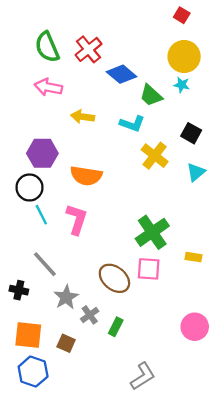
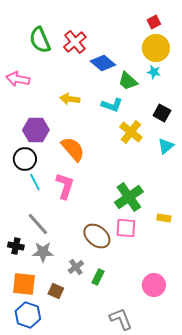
red square: (182, 15) -> (154, 22), moved, turned 32
pink arrow: (48, 87) -> (18, 79), moved
orange semicircle: (86, 176) -> (73, 149), turned -140
gray star: (66, 297) -> (43, 252), moved, turned 30
pink circle: (195, 327) -> (154, 285), moved
gray L-shape: (143, 376) -> (121, 319), turned -80

